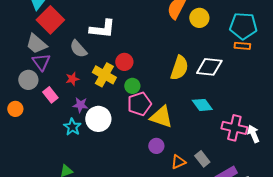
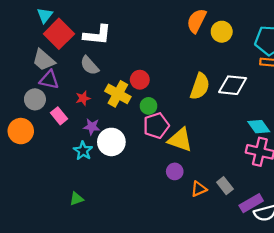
white L-shape: (102, 29) -> (97, 35), moved
purple triangle: (41, 62) -> (49, 80), turned -42
cyan diamond: (202, 105) -> (259, 127), moved
orange circle: (15, 109) -> (21, 131), size x1.5

